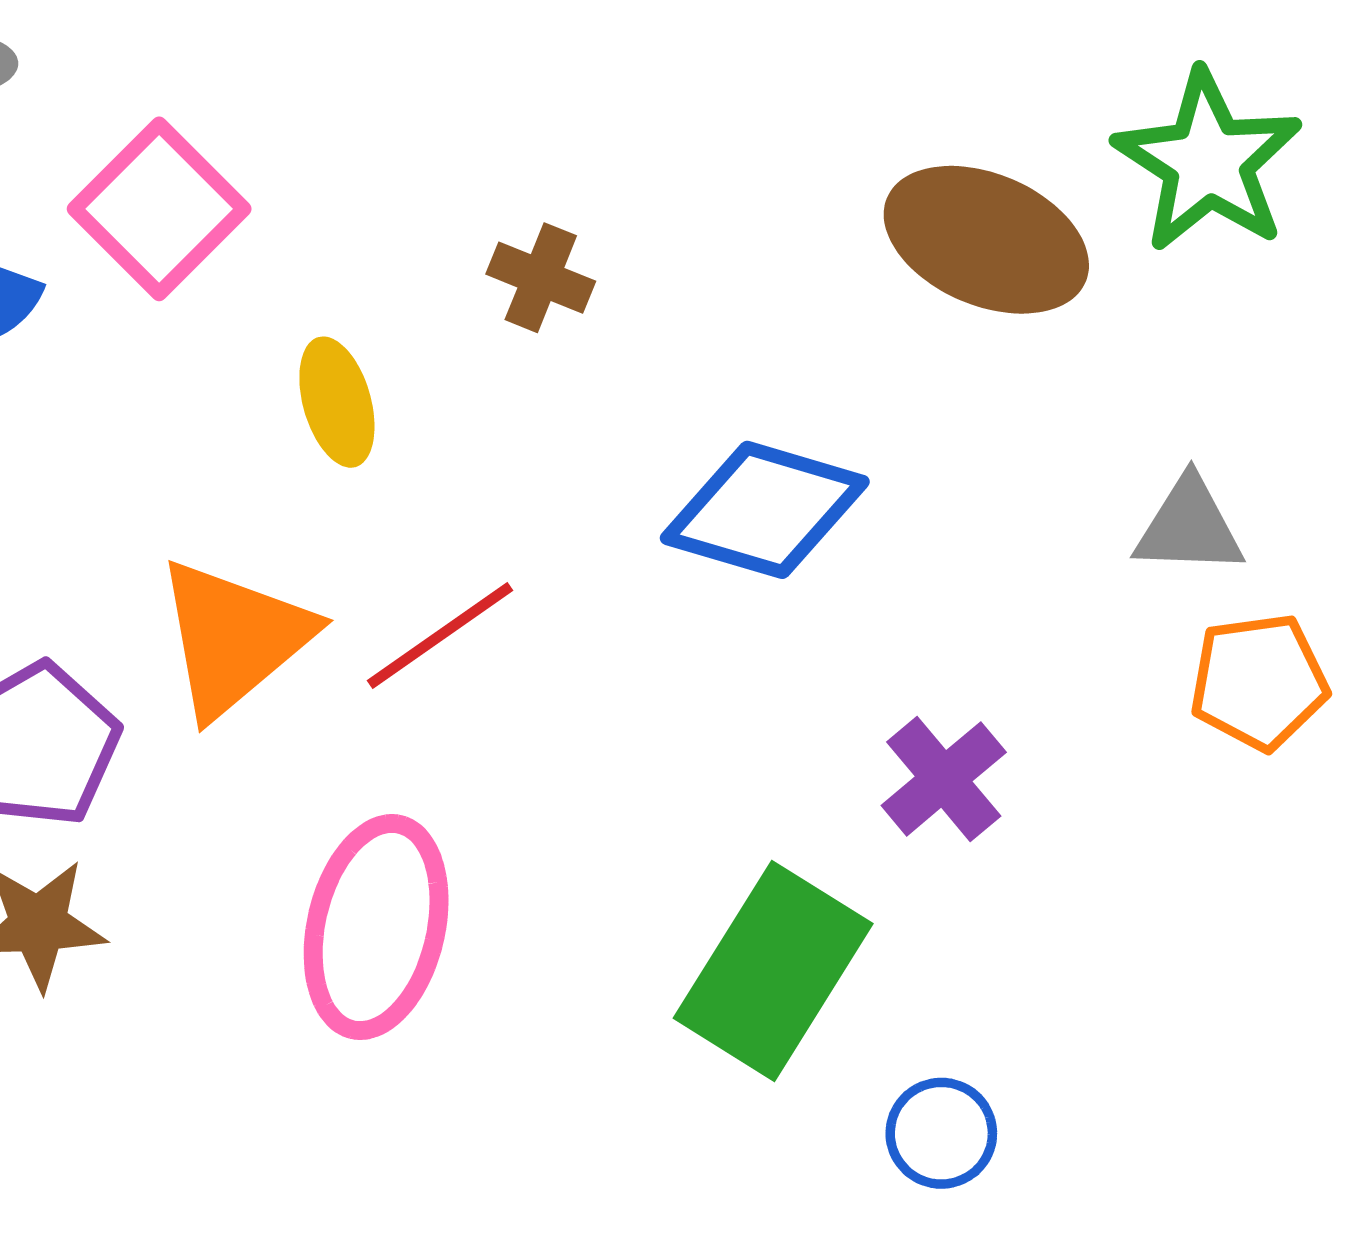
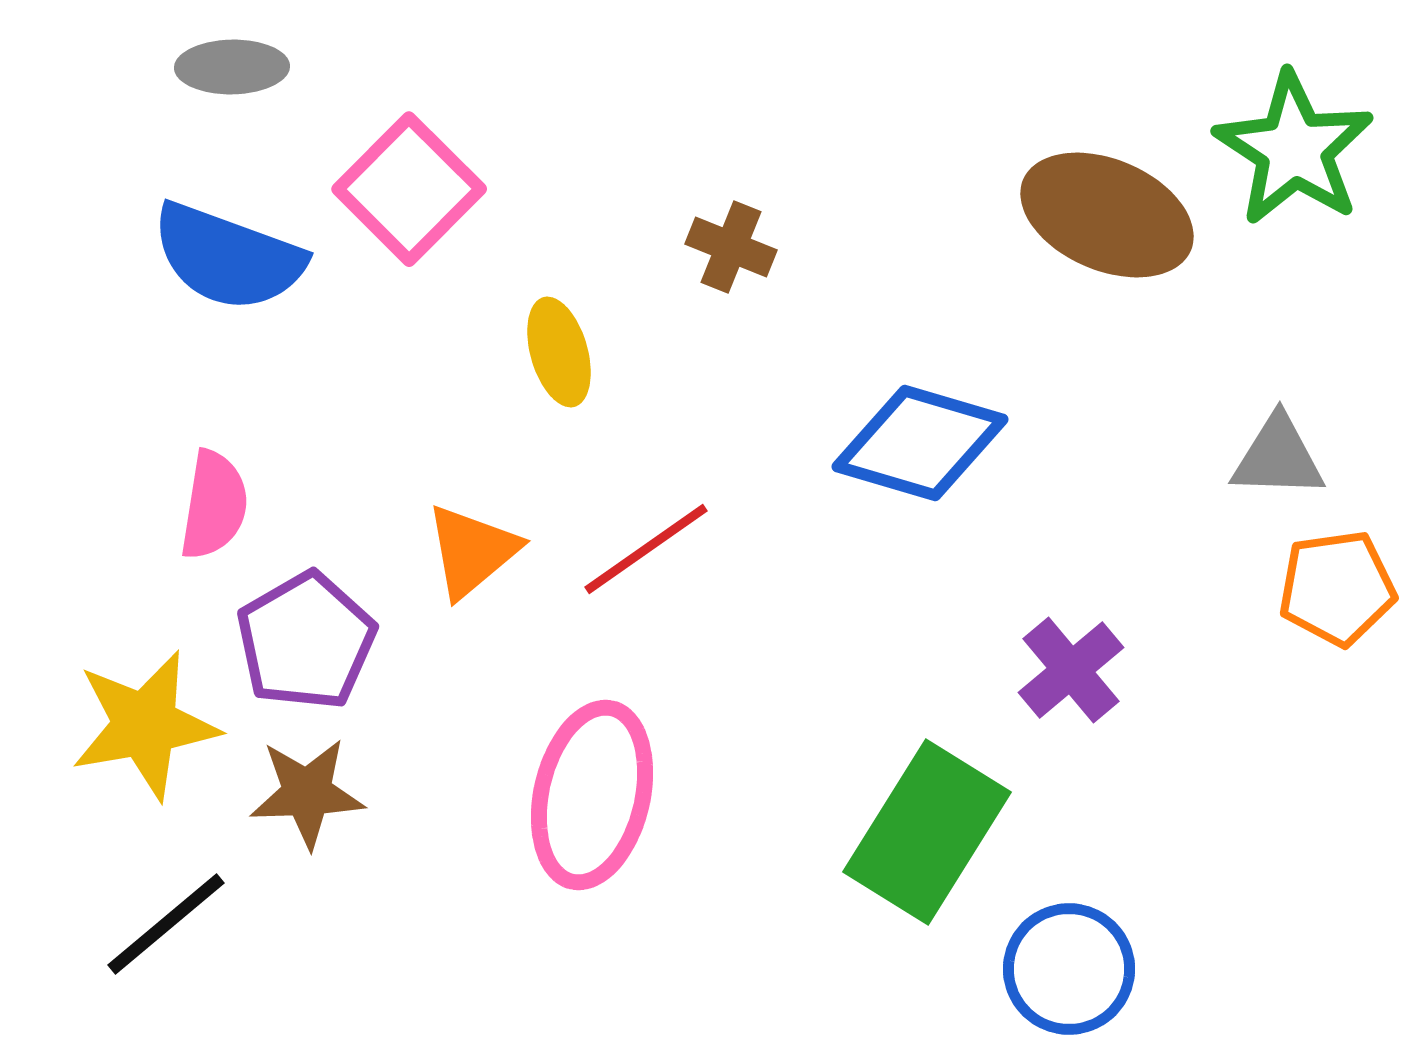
orange triangle: (234, 638) -> (472, 551), size x0.7
blue circle: (941, 1133) -> (1069, 969), size x1.4

